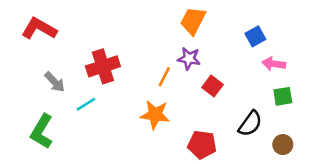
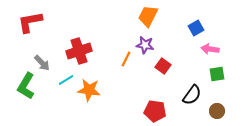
red L-shape: (39, 29) -> (30, 22), turned -40
orange star: (155, 115) -> (89, 90), moved
green L-shape: (42, 132) -> (26, 86), moved

